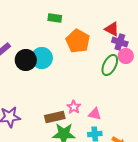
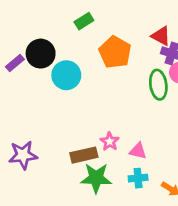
green rectangle: (55, 18) -> (84, 21), turned -40
black circle: (26, 60) -> (41, 54), moved
green ellipse: (110, 65) -> (158, 85), turned -35

